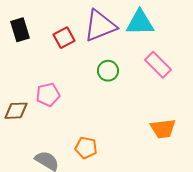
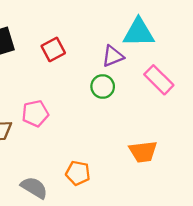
purple triangle: (100, 26) -> (113, 56), moved, size x0.6
orange trapezoid: (163, 129) -> (143, 152), moved

